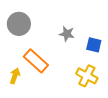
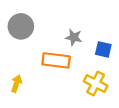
orange rectangle: (36, 61) -> (56, 60), moved, turned -35

